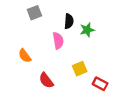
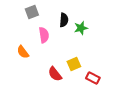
pink semicircle: (58, 41) -> (44, 35), moved
red semicircle: (46, 80) -> (55, 74), moved

